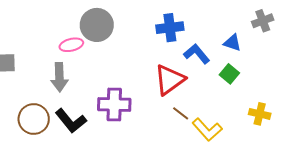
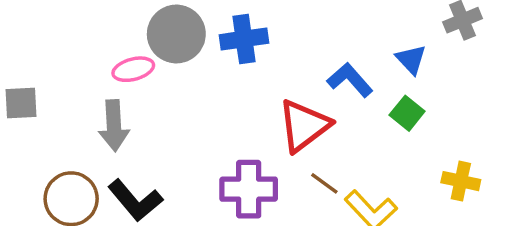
blue cross: (170, 28) -> (244, 39), moved
blue triangle: (232, 43) -> (411, 59), turned 30
purple cross: (114, 104) -> (249, 189), moved

